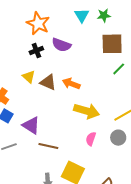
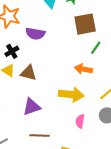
black cross: (36, 50) -> (12, 51), moved
orange arrow: (71, 84) -> (83, 69), moved
purple triangle: (31, 125) -> (32, 107), moved, turned -42

